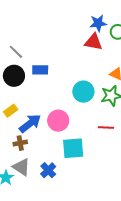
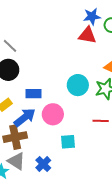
blue rectangle: (40, 70) -> (33, 94), moved
brown cross: (20, 143) -> (15, 137), size x1.6
cyan square: (73, 148) -> (68, 142), size x0.7

